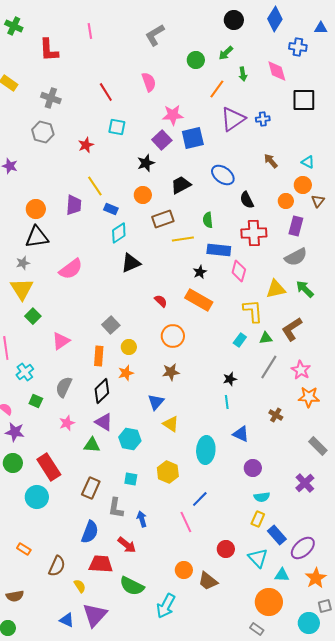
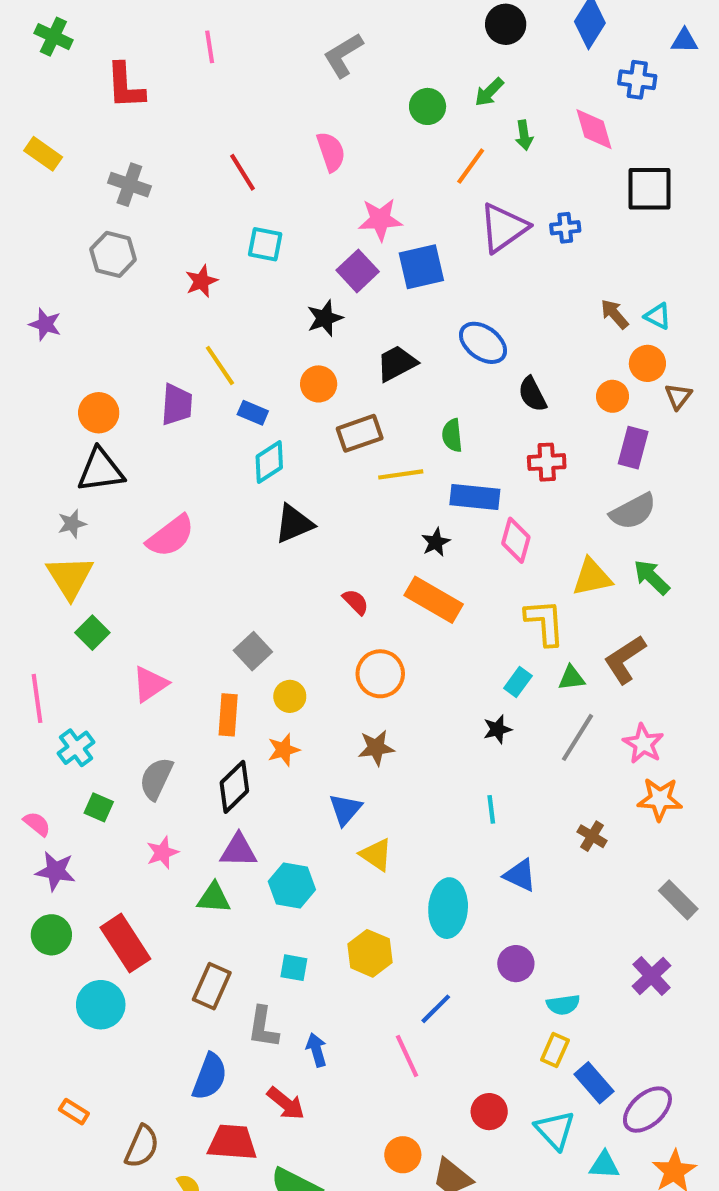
brown arrow: (271, 161) -> (615, 314), moved
red cross: (254, 233) -> (547, 462), size x0.7
black star: (230, 379) -> (497, 729), moved
purple triangle: (104, 422) -> (238, 851), turned -30
purple circle: (253, 468) -> (516, 964), moved

